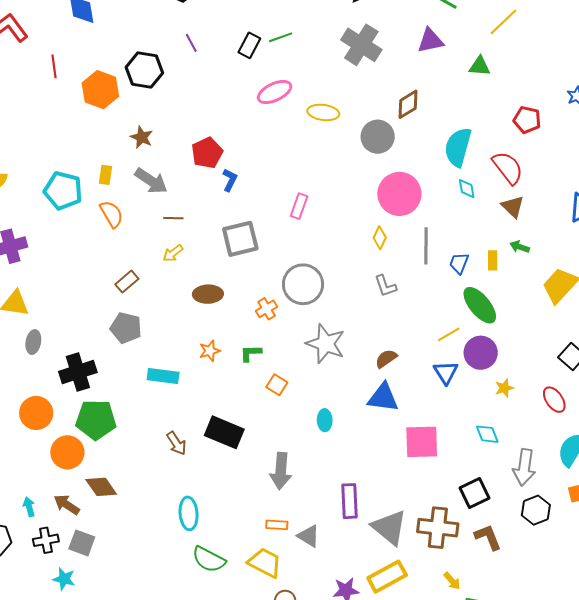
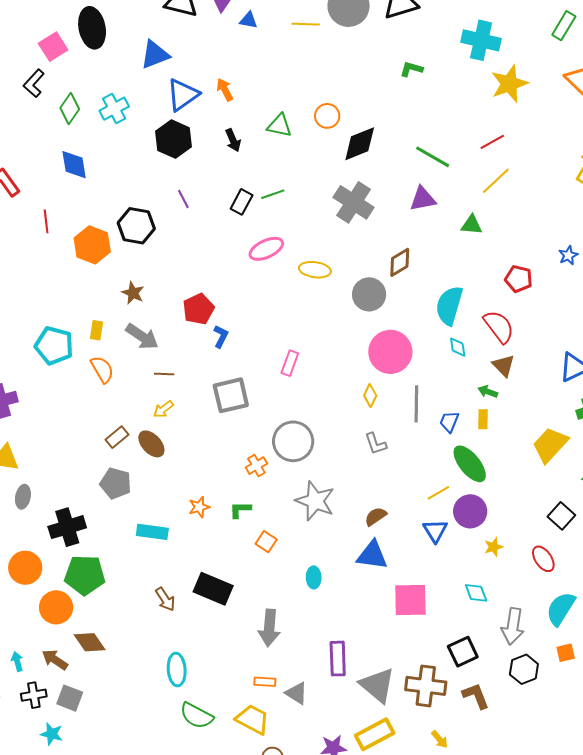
green arrow: (520, 247) -> (488, 392), moved
brown ellipse: (208, 294) -> (151, 444), moved, turned 48

